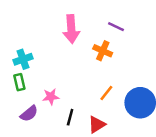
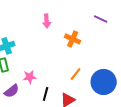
purple line: (116, 27) -> (101, 19), moved
pink arrow: (71, 29) -> (47, 21), size x0.6

